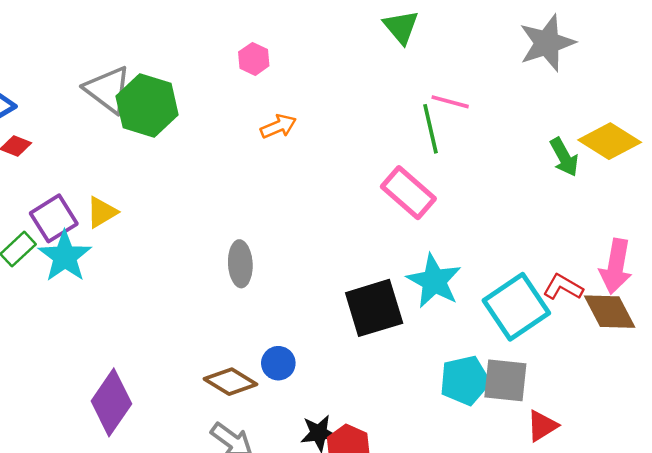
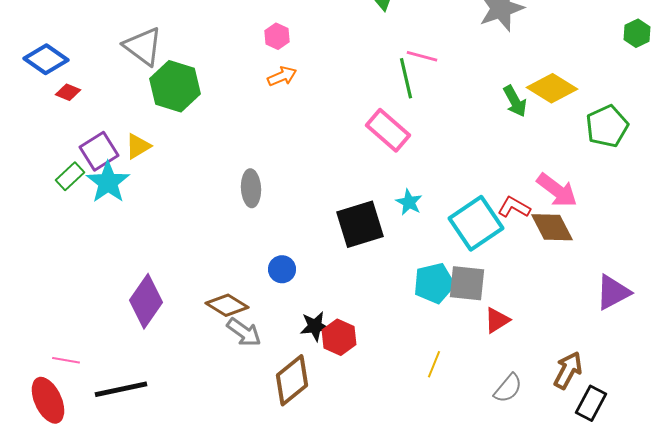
pink hexagon: (254, 59) -> (277, 36), moved
green hexagon: (147, 106) -> (175, 86), moved
pink arrow: (616, 266) -> (557, 190), turned -63
cyan star: (434, 281) -> (409, 202), size x0.6
brown diamond: (230, 382) -> (227, 305), moved

